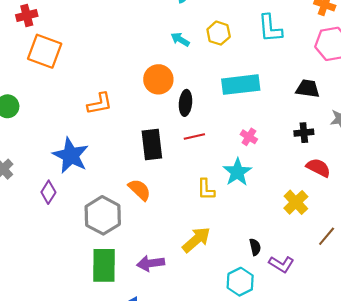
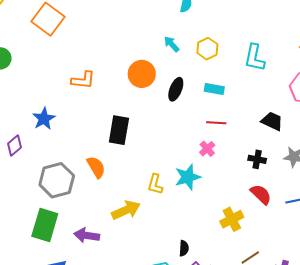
cyan rectangle: (241, 85) -> (214, 89), moved, size x0.6
black ellipse: (186, 103) -> (176, 89), moved
red line: (194, 137) -> (216, 123), moved
blue star: (71, 155) -> (44, 119), size x0.7
yellow arrow: (196, 240) -> (126, 210), moved

